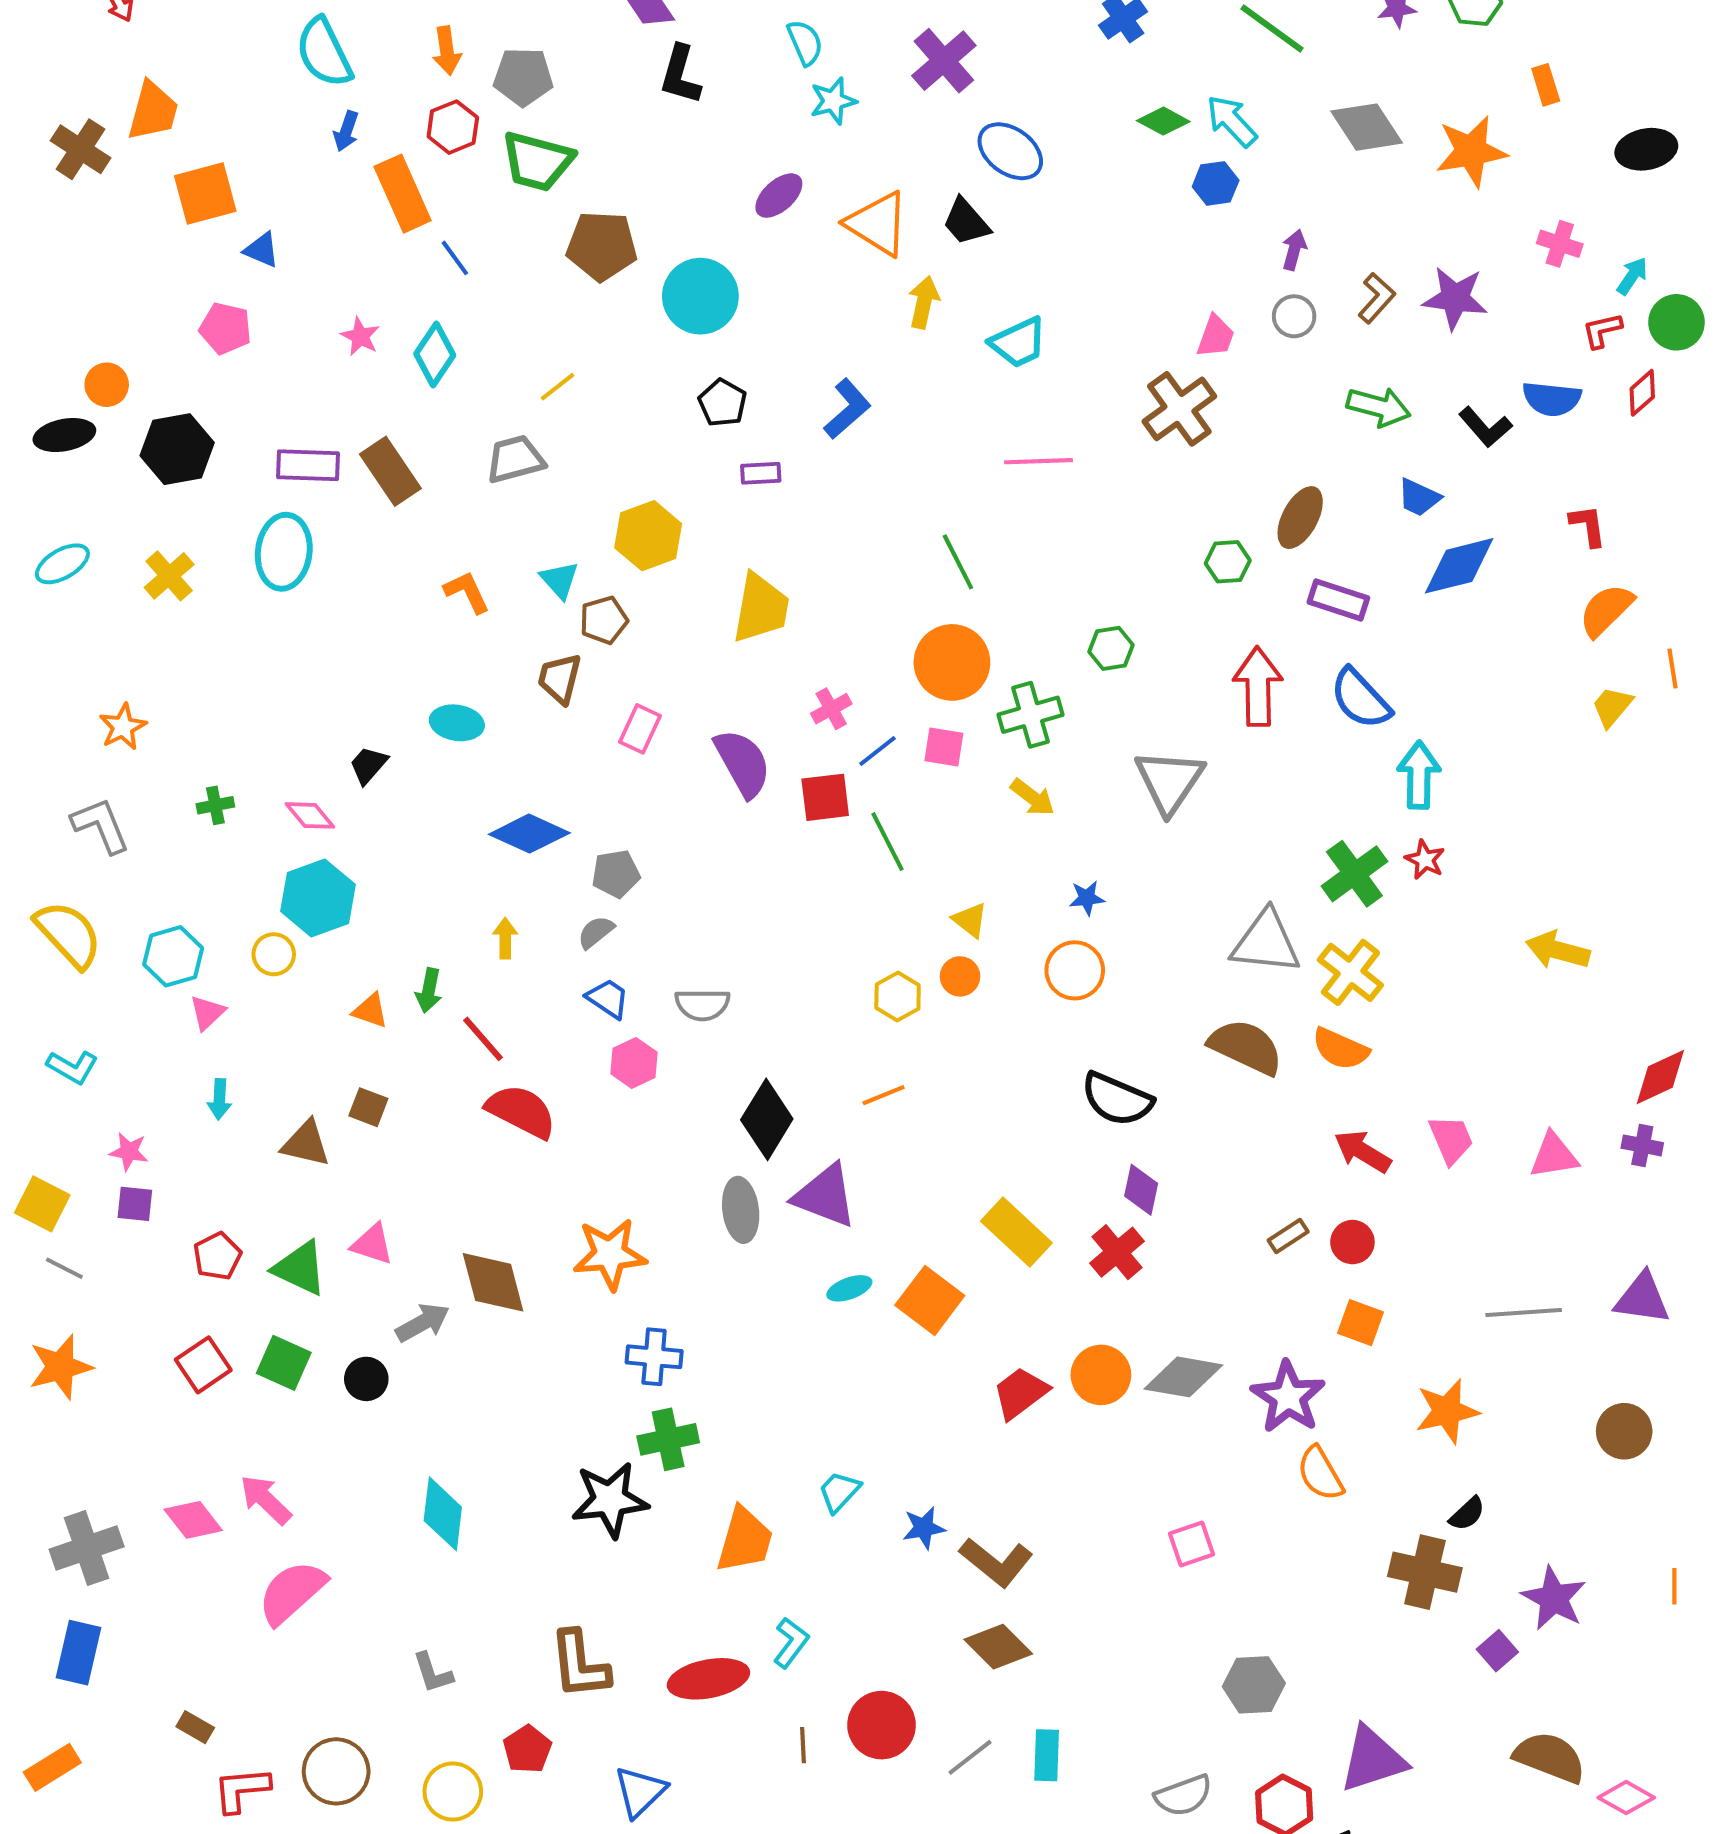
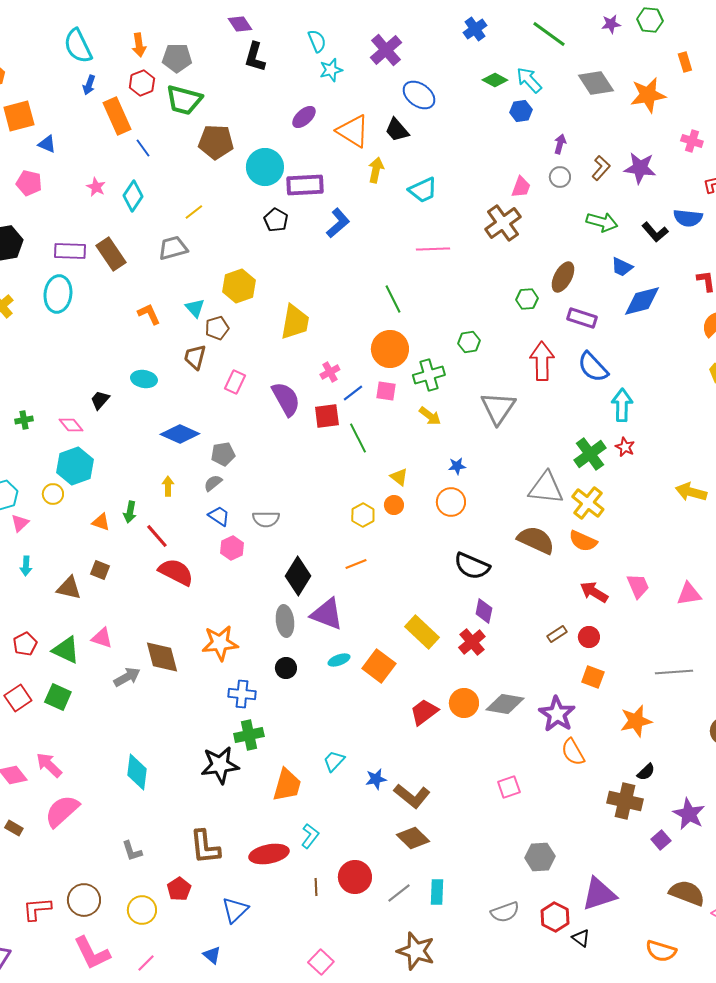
purple rectangle: (761, 473) -> (305, 185), moved, size x1.8
black circle: (366, 1379) -> (286, 668), moved
brown rectangle: (195, 1727) -> (14, 828), moved

